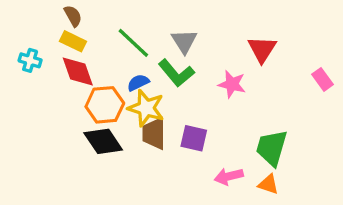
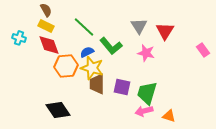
gray triangle: (184, 41) -> (139, 26), moved
black diamond: (103, 141) -> (58, 110), moved
green trapezoid: (272, 148) -> (147, 93), moved

